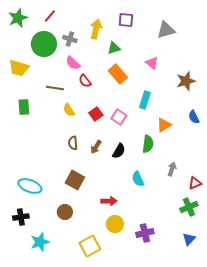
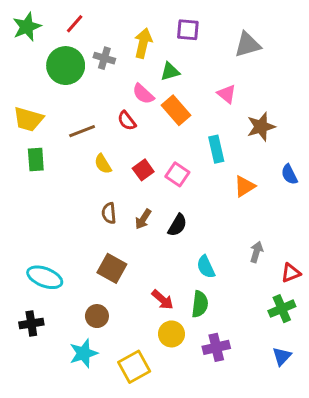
pink semicircle: (73, 63) -> (143, 94), moved
yellow trapezoid: (19, 68) -> (28, 119), moved
brown star: (186, 81) -> (261, 127), moved
brown line: (55, 88) -> (82, 131), turned -30
cyan rectangle: (145, 100) -> (216, 149), turned -30
green semicircle: (148, 144) -> (200, 304), moved
red arrow: (109, 201) -> (163, 300), turned 42
cyan star: (40, 242) -> (84, 353), moved

